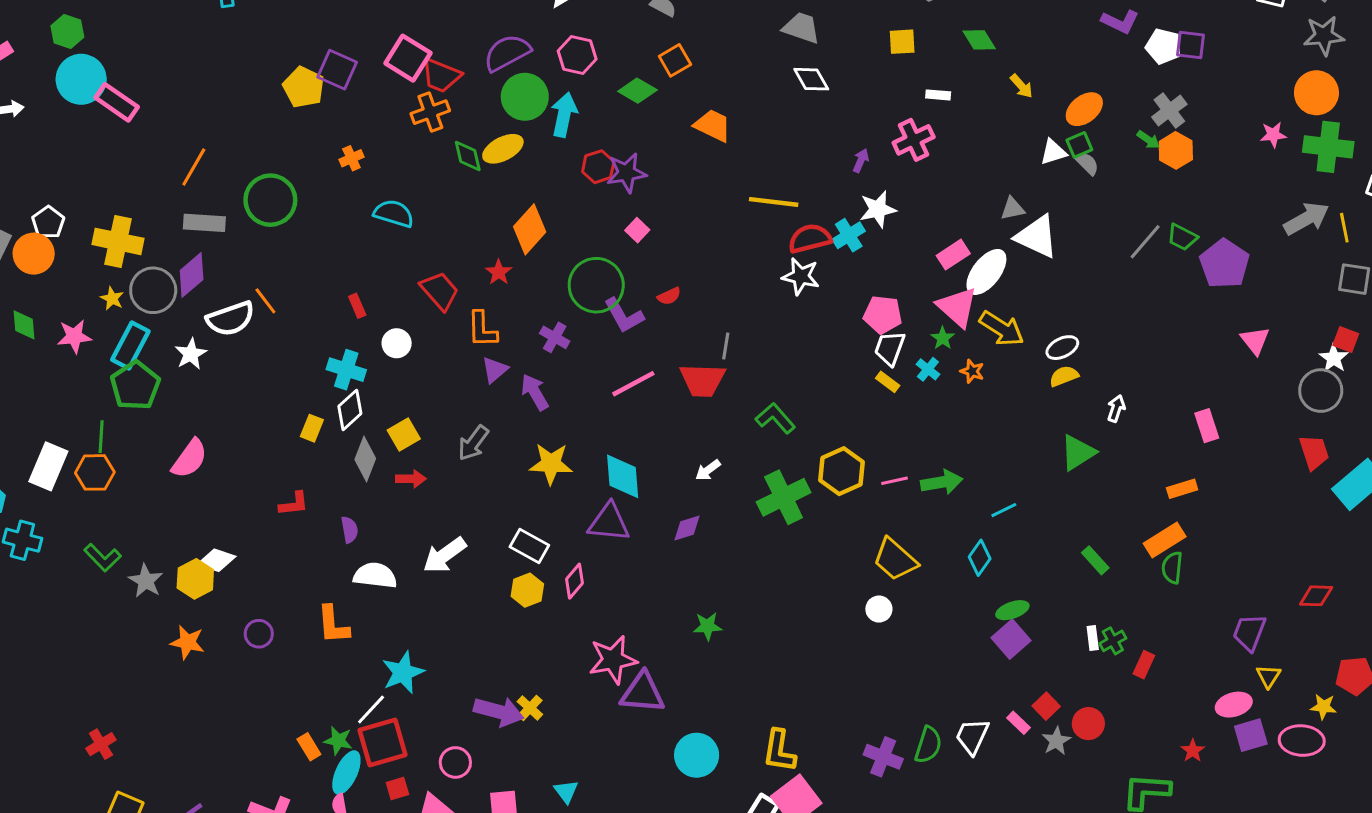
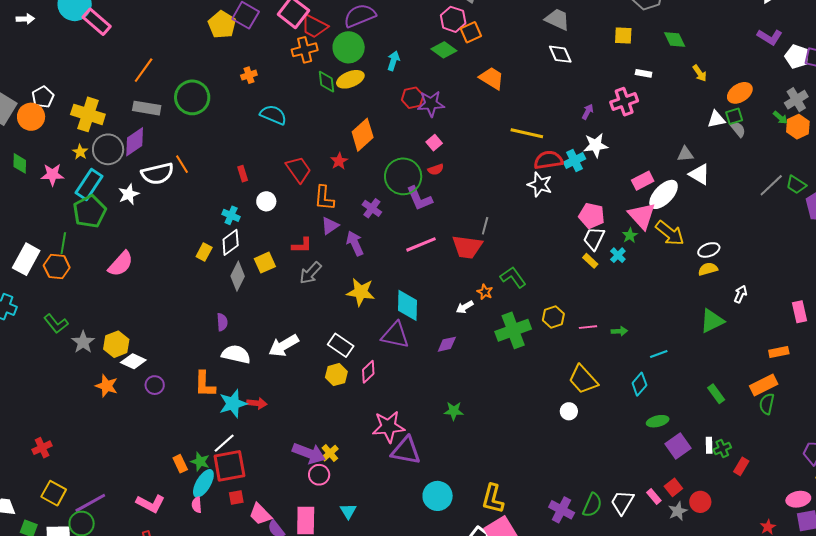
pink hexagon: (577, 55) -> (453, 19), moved
green circle: (525, 97) -> (349, 47), moved
cyan arrow: (564, 115) -> (393, 61), size x0.7
white triangle: (1037, 237) -> (699, 174), size x0.7
red semicircle: (669, 296) -> (436, 170), moved
cyan cross: (346, 370) -> (231, 215), size x0.7
orange star: (972, 371) -> (485, 292), moved
yellow hexagon: (841, 471) -> (553, 317), size x0.7
red arrow: (411, 479) -> (257, 403), moved
green arrow: (942, 482) -> (619, 331), size x0.6
red L-shape: (294, 504) -> (302, 245), moved
white diamond: (217, 560) -> (133, 361), moved
purple square: (1011, 639) -> (678, 446), moved
cyan star: (403, 672) -> (233, 404), moved
pink circle: (455, 762) -> (319, 475), moved

